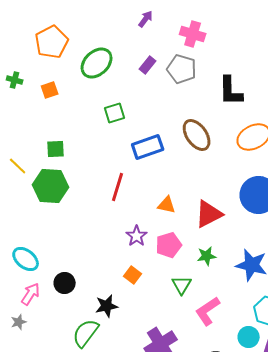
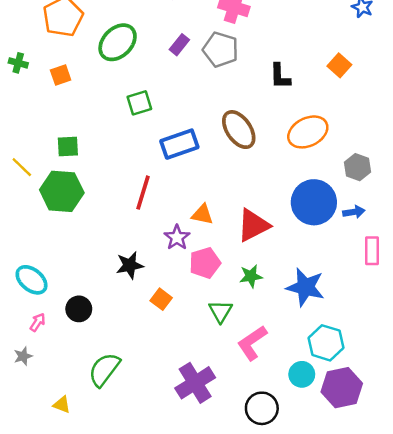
black L-shape: (231, 91) -> (280, 76), size x0.7
purple star: (137, 236) -> (177, 237), moved
pink arrow: (31, 294) -> (38, 322), size x0.7
black star: (107, 306) -> (130, 265), moved

